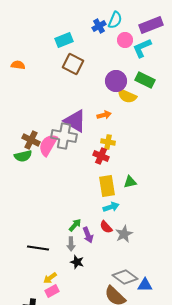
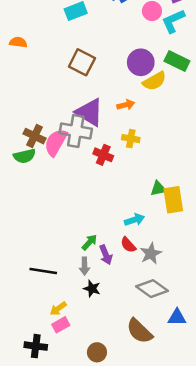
brown square: (73, 64) -> (82, 62), moved
yellow semicircle: (127, 96) -> (154, 81), turned -54
red cross: (101, 156) -> (103, 155), moved
yellow rectangle: (107, 186) -> (173, 200), moved
gray diamond: (125, 277) -> (152, 289), moved

